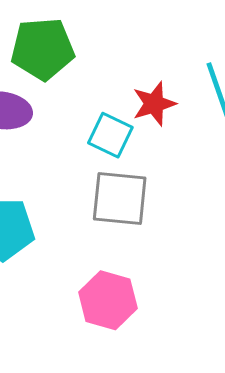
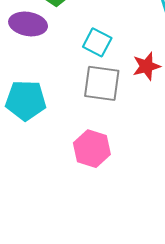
red star: (154, 104) -> (146, 66), moved

